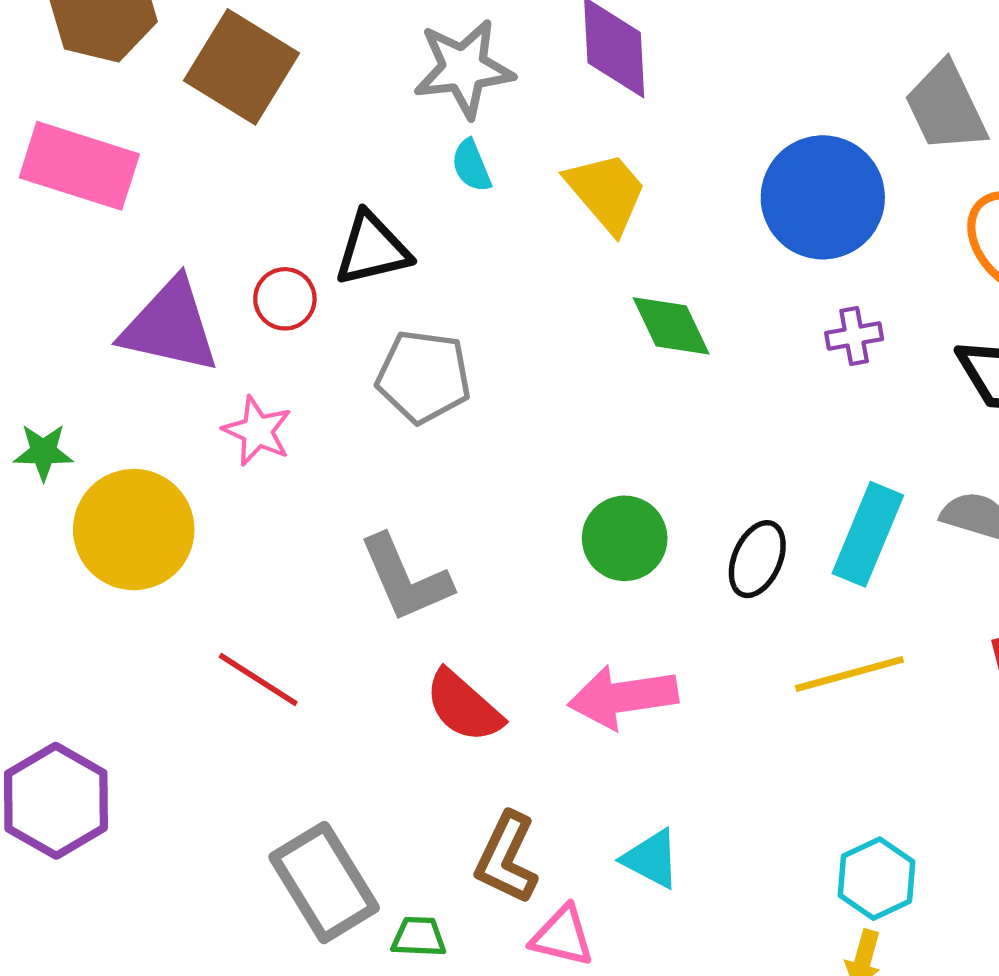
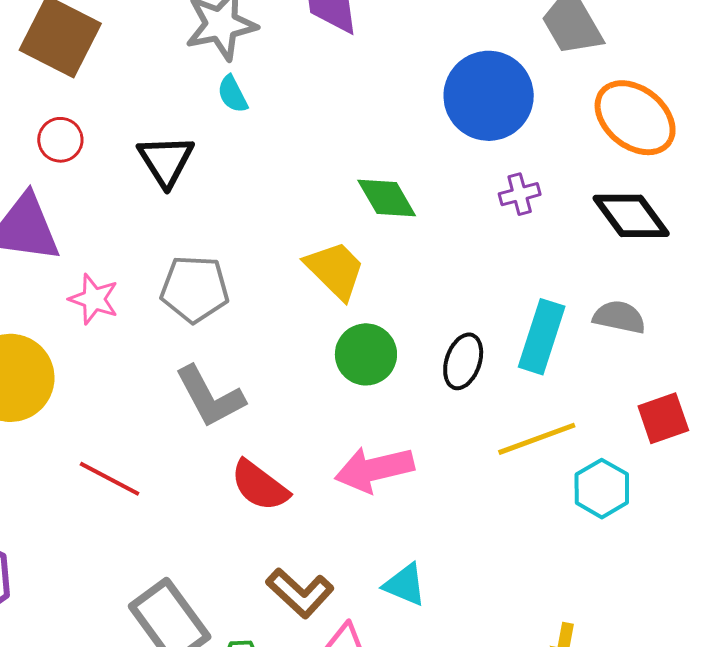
yellow trapezoid: (606, 192) -> (335, 270), moved
black triangle: (372, 249) -> (166, 161), turned -44
red circle: (285, 299) -> (60, 140), moved
gray pentagon: (424, 377) -> (195, 289), moved
brown L-shape: (507, 858) -> (300, 593), turned -68
cyan hexagon: (877, 879) -> (602, 489), moved

